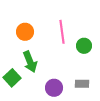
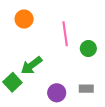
orange circle: (25, 32) -> (24, 19), moved
green arrow: (30, 62) -> (31, 65), turned 75

